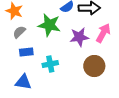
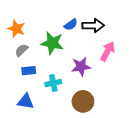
purple star: (79, 37) -> (81, 67), moved
brown circle: (94, 66) -> (83, 101), moved

